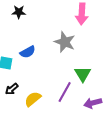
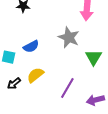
green triangle: (83, 74) -> (94, 57), moved
yellow semicircle: (33, 99) -> (35, 75), moved

